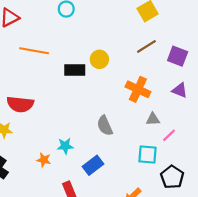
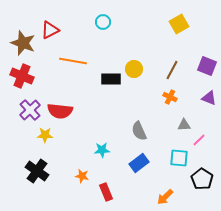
brown line: (146, 46) -> (172, 70), moved, turned -30
orange cross: (138, 89) -> (170, 97), size x0.6
orange star: (44, 160) -> (82, 176), moved
blue rectangle: (93, 165) -> (139, 163), moved

